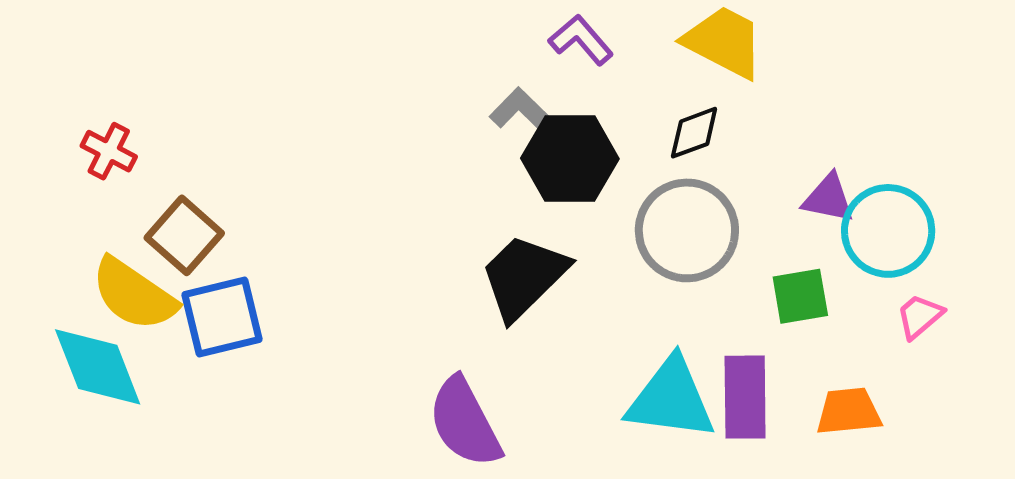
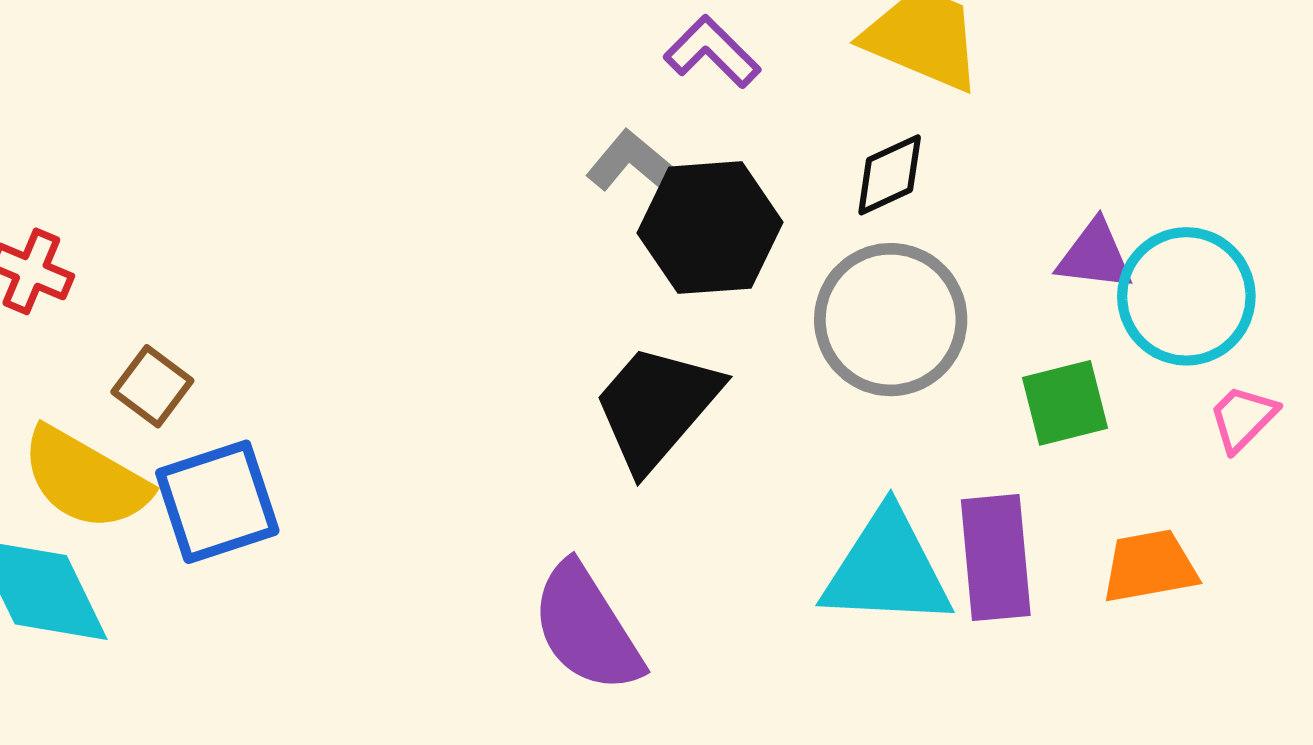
brown square: (184, 235) -> (152, 386), size x0.7

